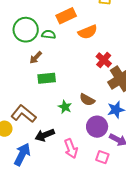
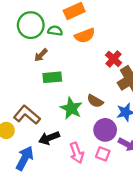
orange semicircle: (88, 32) -> (85, 36), moved
green star: (65, 107) -> (71, 108), size x1.5
pink square: (102, 157) -> (103, 154), moved

